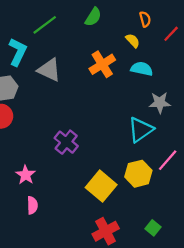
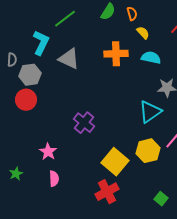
orange semicircle: (145, 19) -> (132, 14), moved
orange cross: (102, 64) -> (116, 54), turned 30
red cross: (106, 231) -> (107, 192), moved

